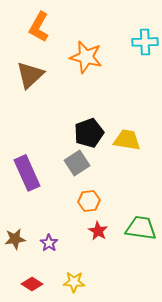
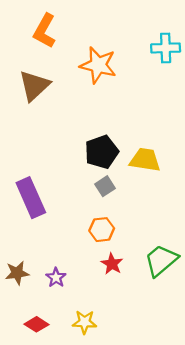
gray square: (77, 163) -> (105, 186), moved, size x0.7
green trapezoid: (141, 228) -> (161, 260), turned -48

